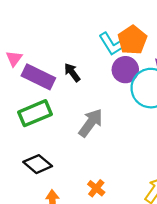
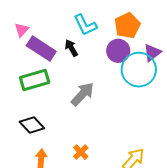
cyan L-shape: (112, 44) -> (85, 25), moved

